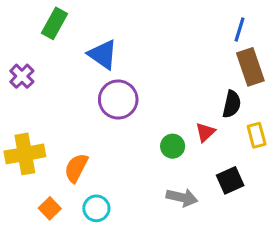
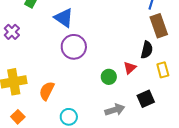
gray arrow: (182, 197) -> (115, 110), turned -30
orange square: (50, 208) -> (18, 117), moved
cyan circle: (96, 208) -> (69, 117), moved

